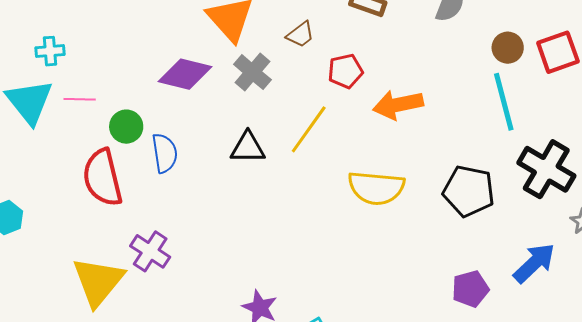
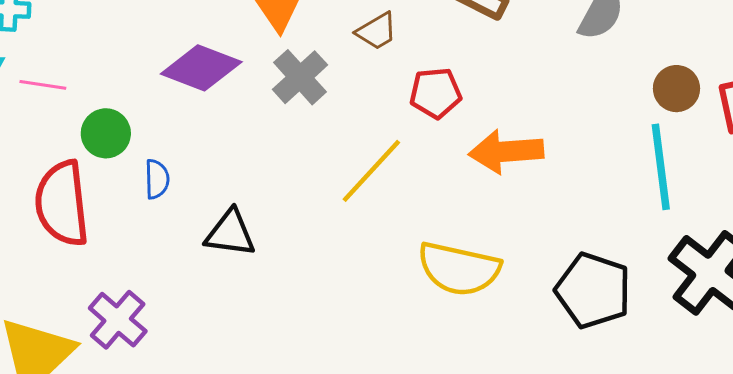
black triangle: (248, 148) -> (230, 233), moved
blue semicircle: (165, 153) -> (157, 179), size x0.7

